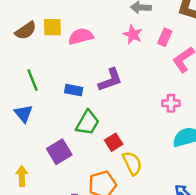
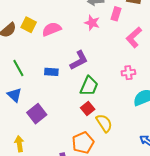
yellow square: (52, 27) -> (29, 25), turned 35
pink rectangle: (165, 37) -> (116, 14), moved
green trapezoid: (87, 123) -> (89, 86), moved
purple square: (59, 152) -> (37, 114), moved

